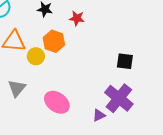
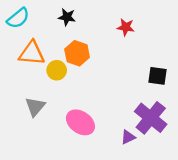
red star: (77, 18) -> (126, 27), moved

